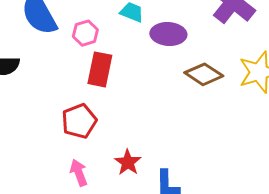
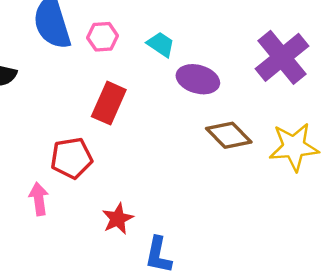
pink hexagon: (85, 33) -> (103, 37), moved
pink arrow: (79, 173) -> (39, 199), moved

